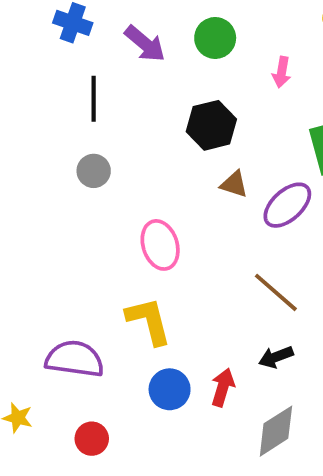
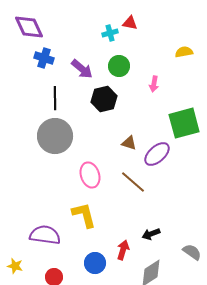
black hexagon: (211, 125) -> (104, 99), moved
gray circle: (94, 171) -> (55, 136), size x2.0
brown line: (276, 292) -> (133, 182), moved
blue circle: (170, 389) -> (95, 263), moved

